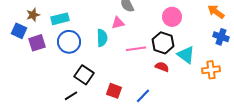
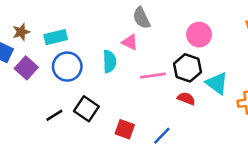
pink triangle: (118, 23) -> (130, 42), turned 40
purple square: (37, 43) -> (26, 68), turned -30
black line: (71, 96) -> (54, 115), moved

